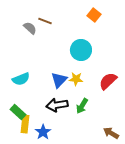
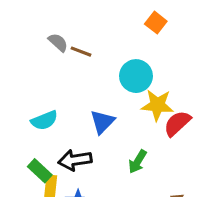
brown line: (45, 21) -> (81, 52), moved
yellow star: (76, 79) -> (157, 105), moved, size x1.5
black arrow: (57, 105) -> (75, 160), moved

